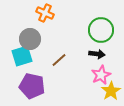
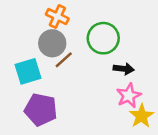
green circle: (101, 30) -> (103, 38), moved
gray circle: (30, 39) -> (52, 43), moved
brown line: (59, 60) -> (64, 60), moved

